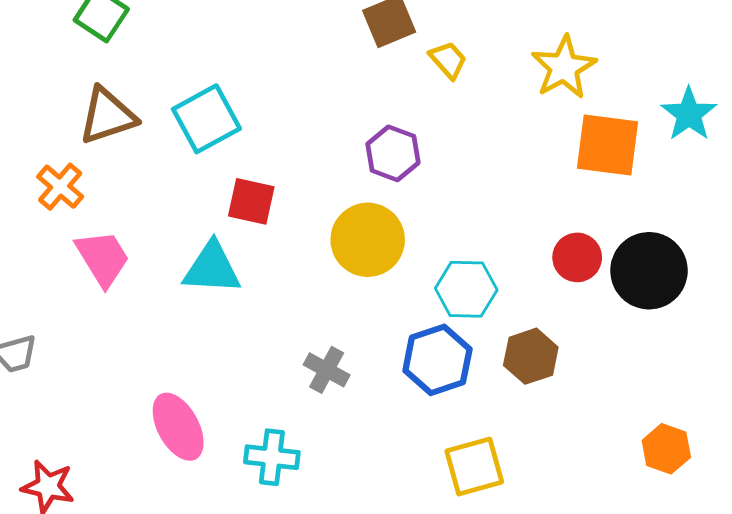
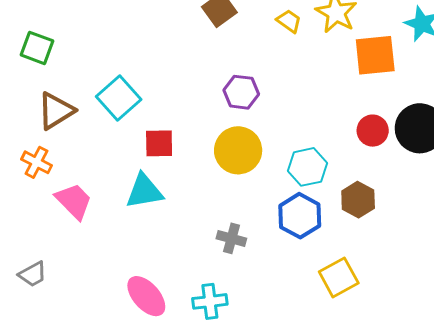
yellow trapezoid: (448, 60) -> (289, 21), moved

